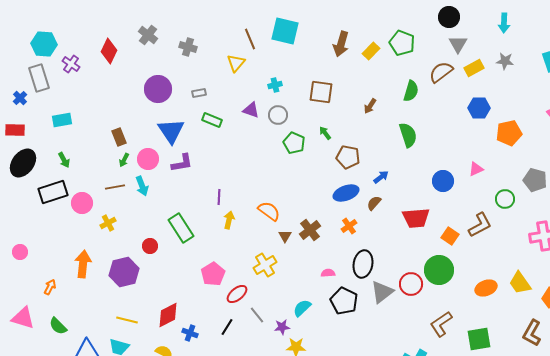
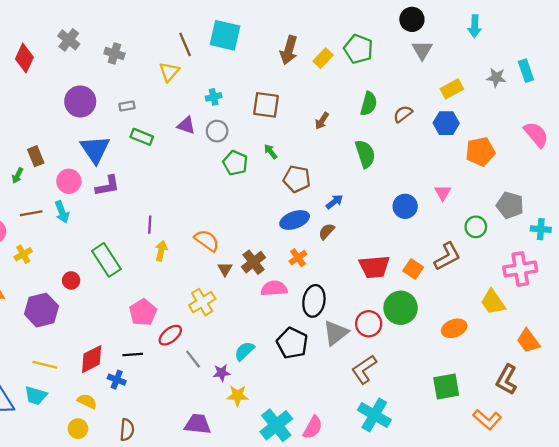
gray star: (505, 61) -> (496, 78), moved
yellow rectangle: (474, 68) -> (452, 89), moved
brown semicircle: (441, 72) -> (403, 114), moved, size x0.7
green arrow: (124, 160) -> (18, 176), moved
pink triangle: (476, 169) -> (443, 193), turned -35
red trapezoid: (416, 218) -> (374, 267), moved
pink semicircle: (328, 273) -> (274, 288), moved, size x1.6
yellow trapezoid: (520, 283) -> (493, 302), moved
brown L-shape: (441, 324) -> (364, 369), moved
black line: (227, 327) -> (133, 355), moved, turned 54

